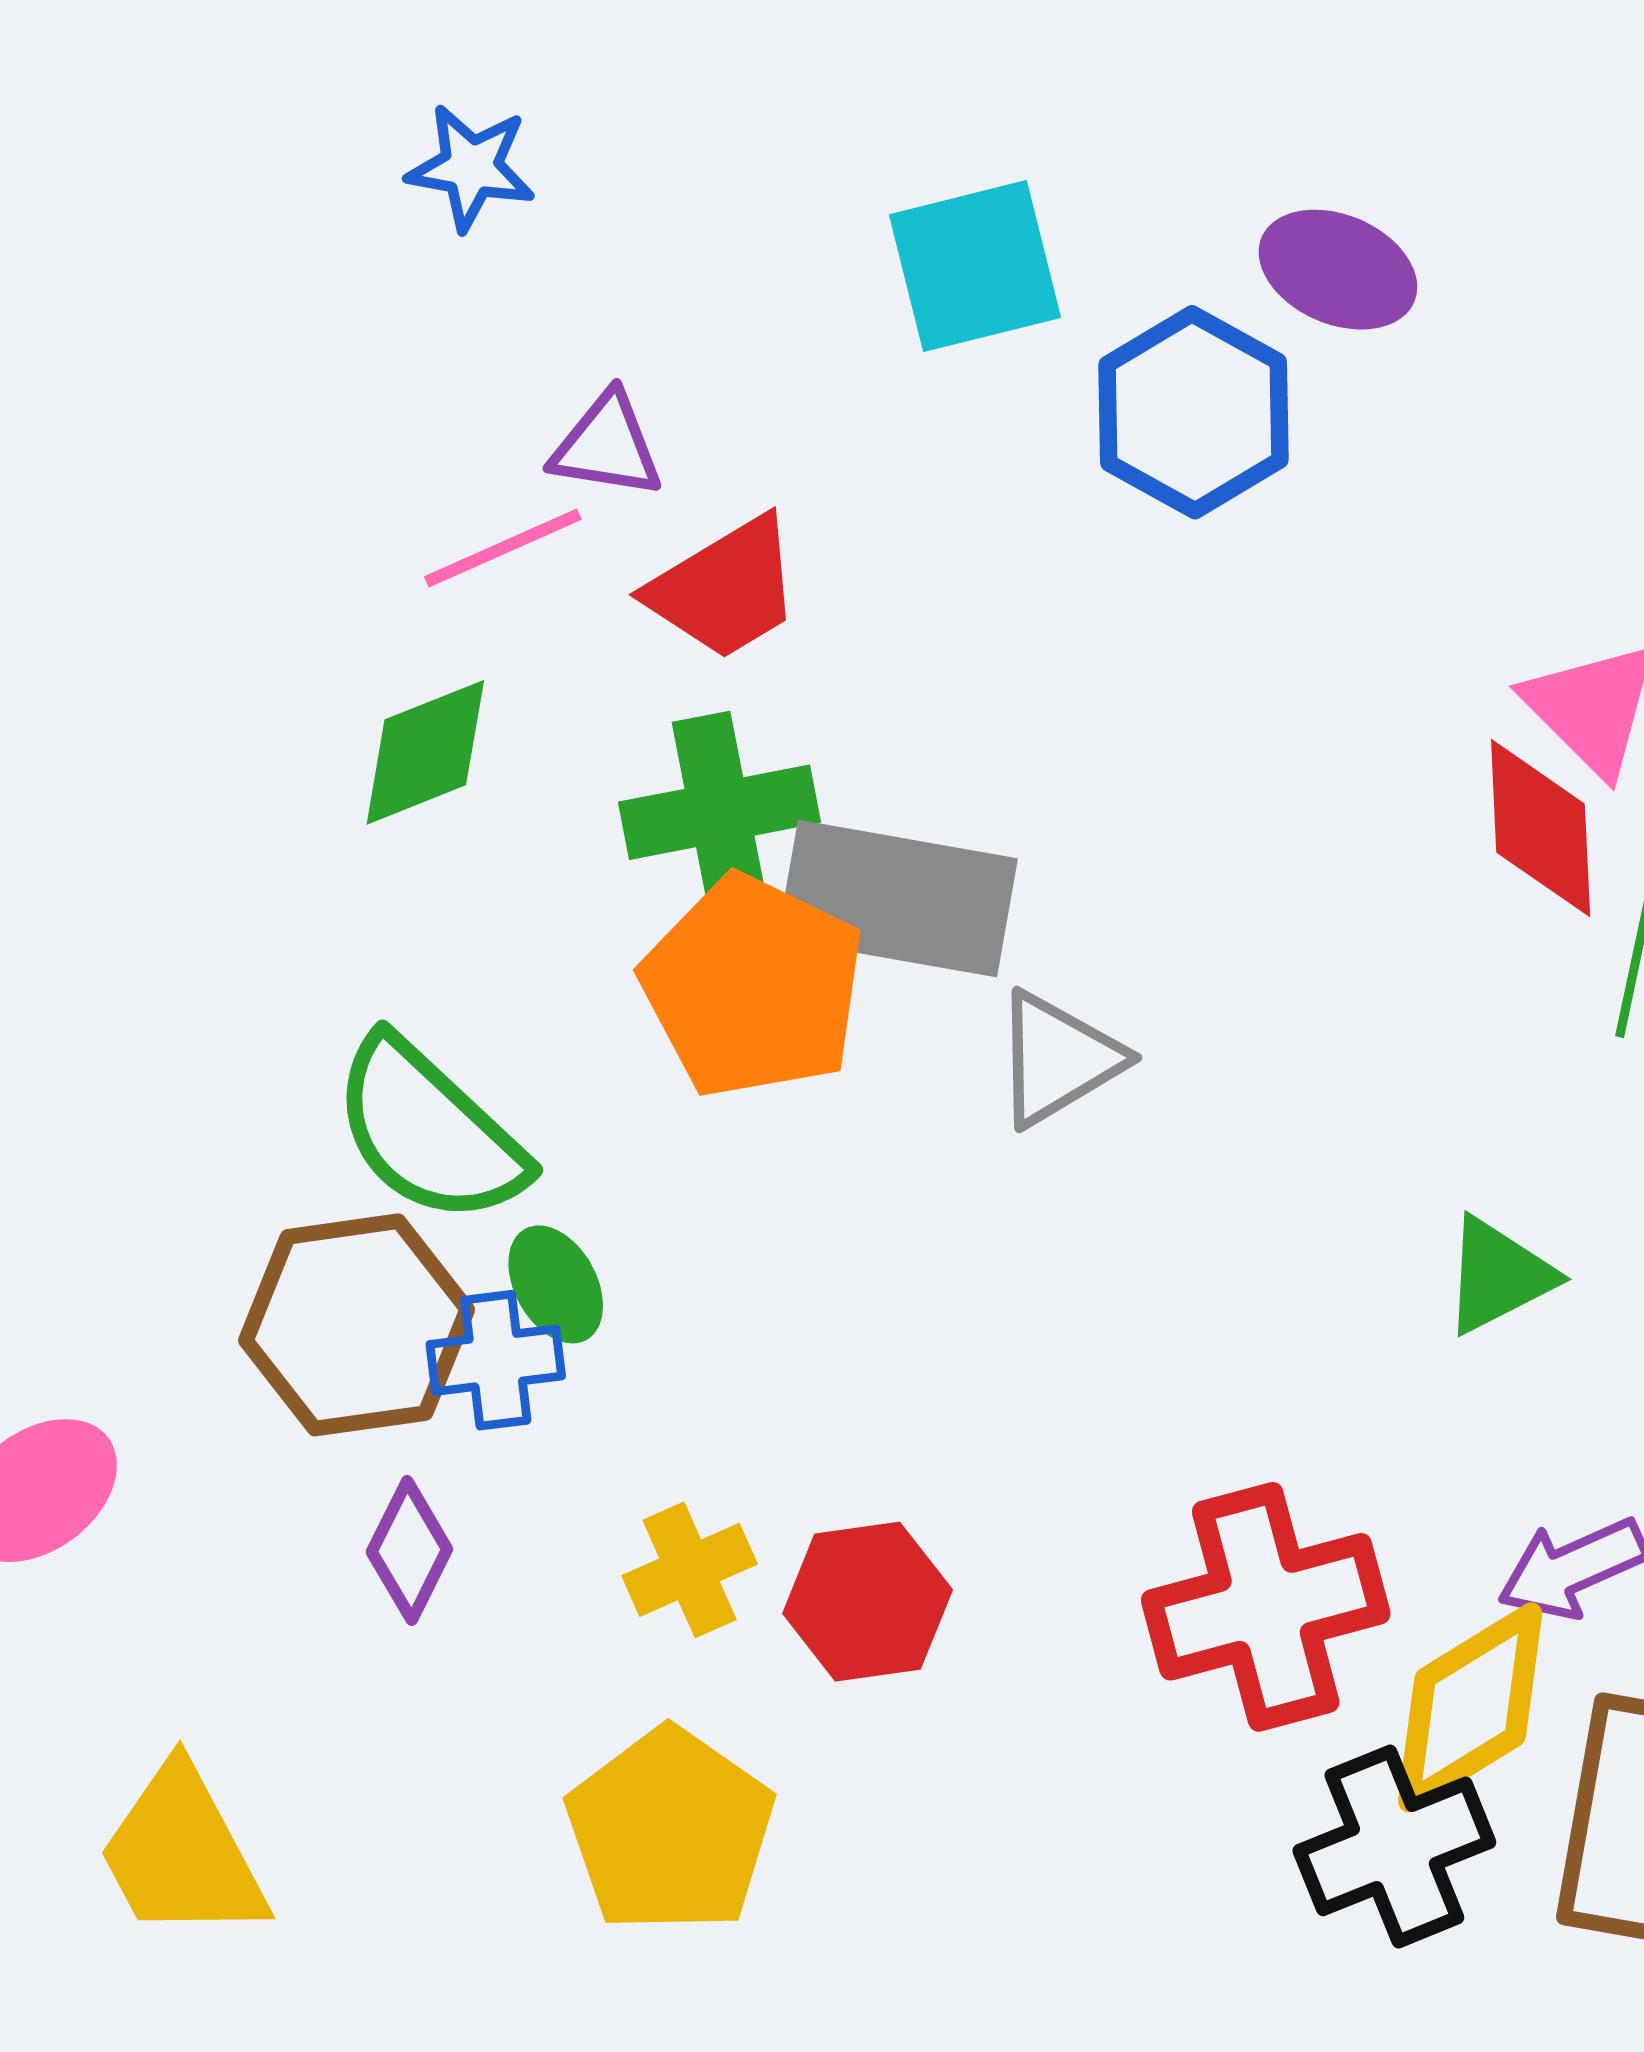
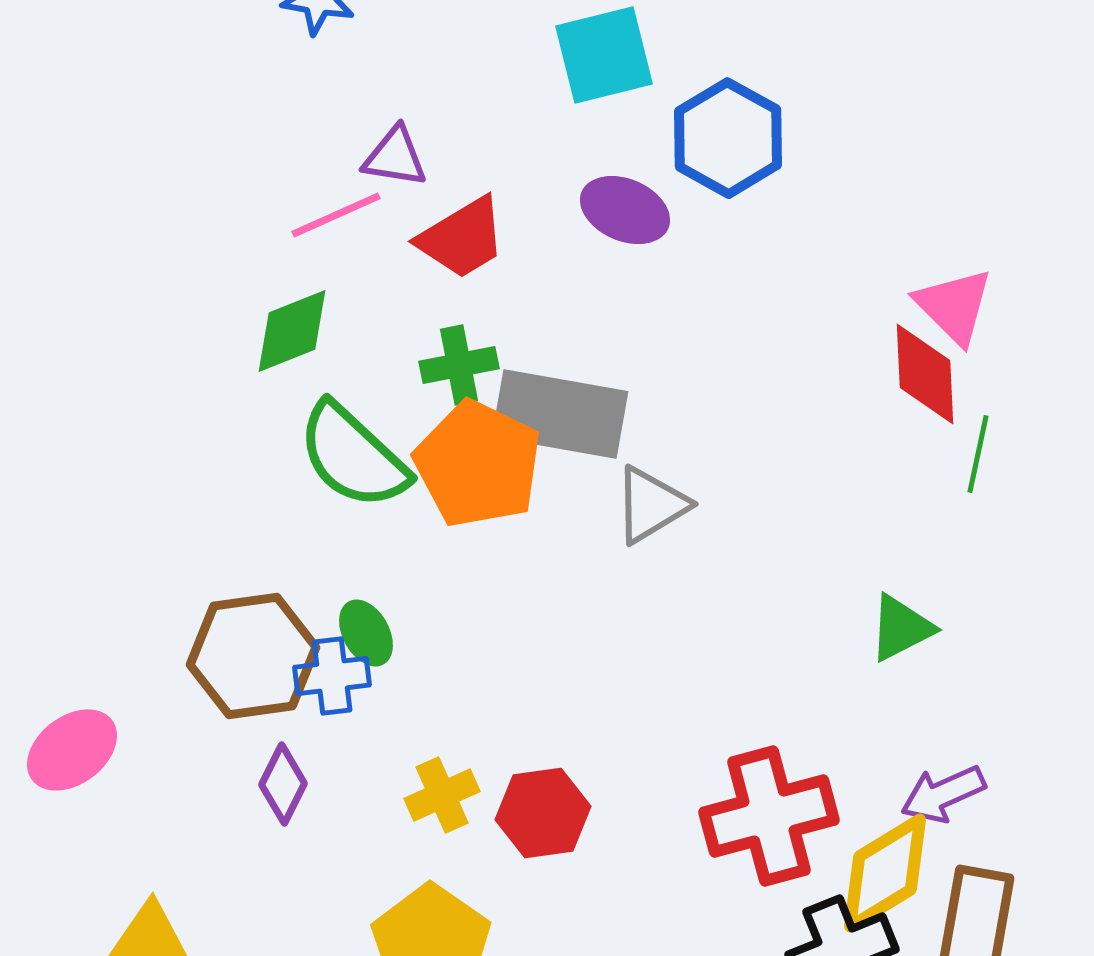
purple ellipse: (1338, 270) -> (625, 210), moved
green cross: (720, 812) -> (459, 365), size x0.7
green semicircle: (429, 1131) -> (353, 456), moved

